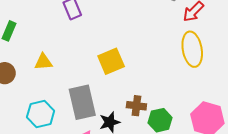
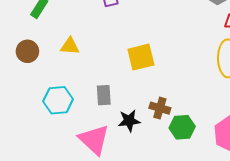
gray rectangle: (82, 102) -> (104, 95), size x0.6

